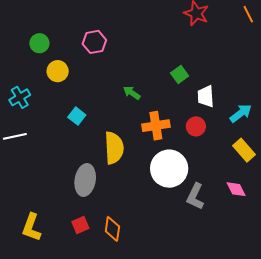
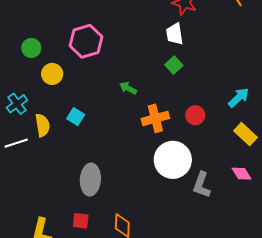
pink hexagon: (94, 42) -> (86, 41), size x1.4
white trapezoid: (206, 96) -> (175, 34), moved
yellow semicircle: (114, 148) -> (42, 125), moved, size x0.7
red square: (80, 225) -> (81, 221), moved, turned 36

